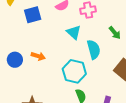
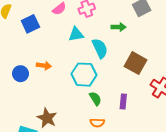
cyan triangle: (74, 32) -> (76, 34), turned -42
green arrow: (115, 33) -> (119, 27), turned -40

